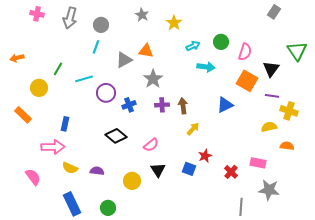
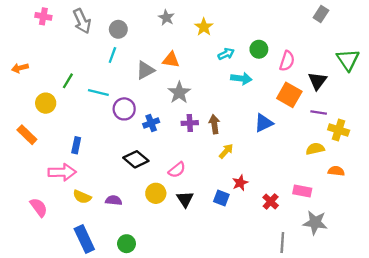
gray arrow: (70, 18) -> (82, 21), turned -40
cyan line: (84, 79) -> (98, 93), turned 30
yellow circle: (132, 181) -> (156, 193), moved

